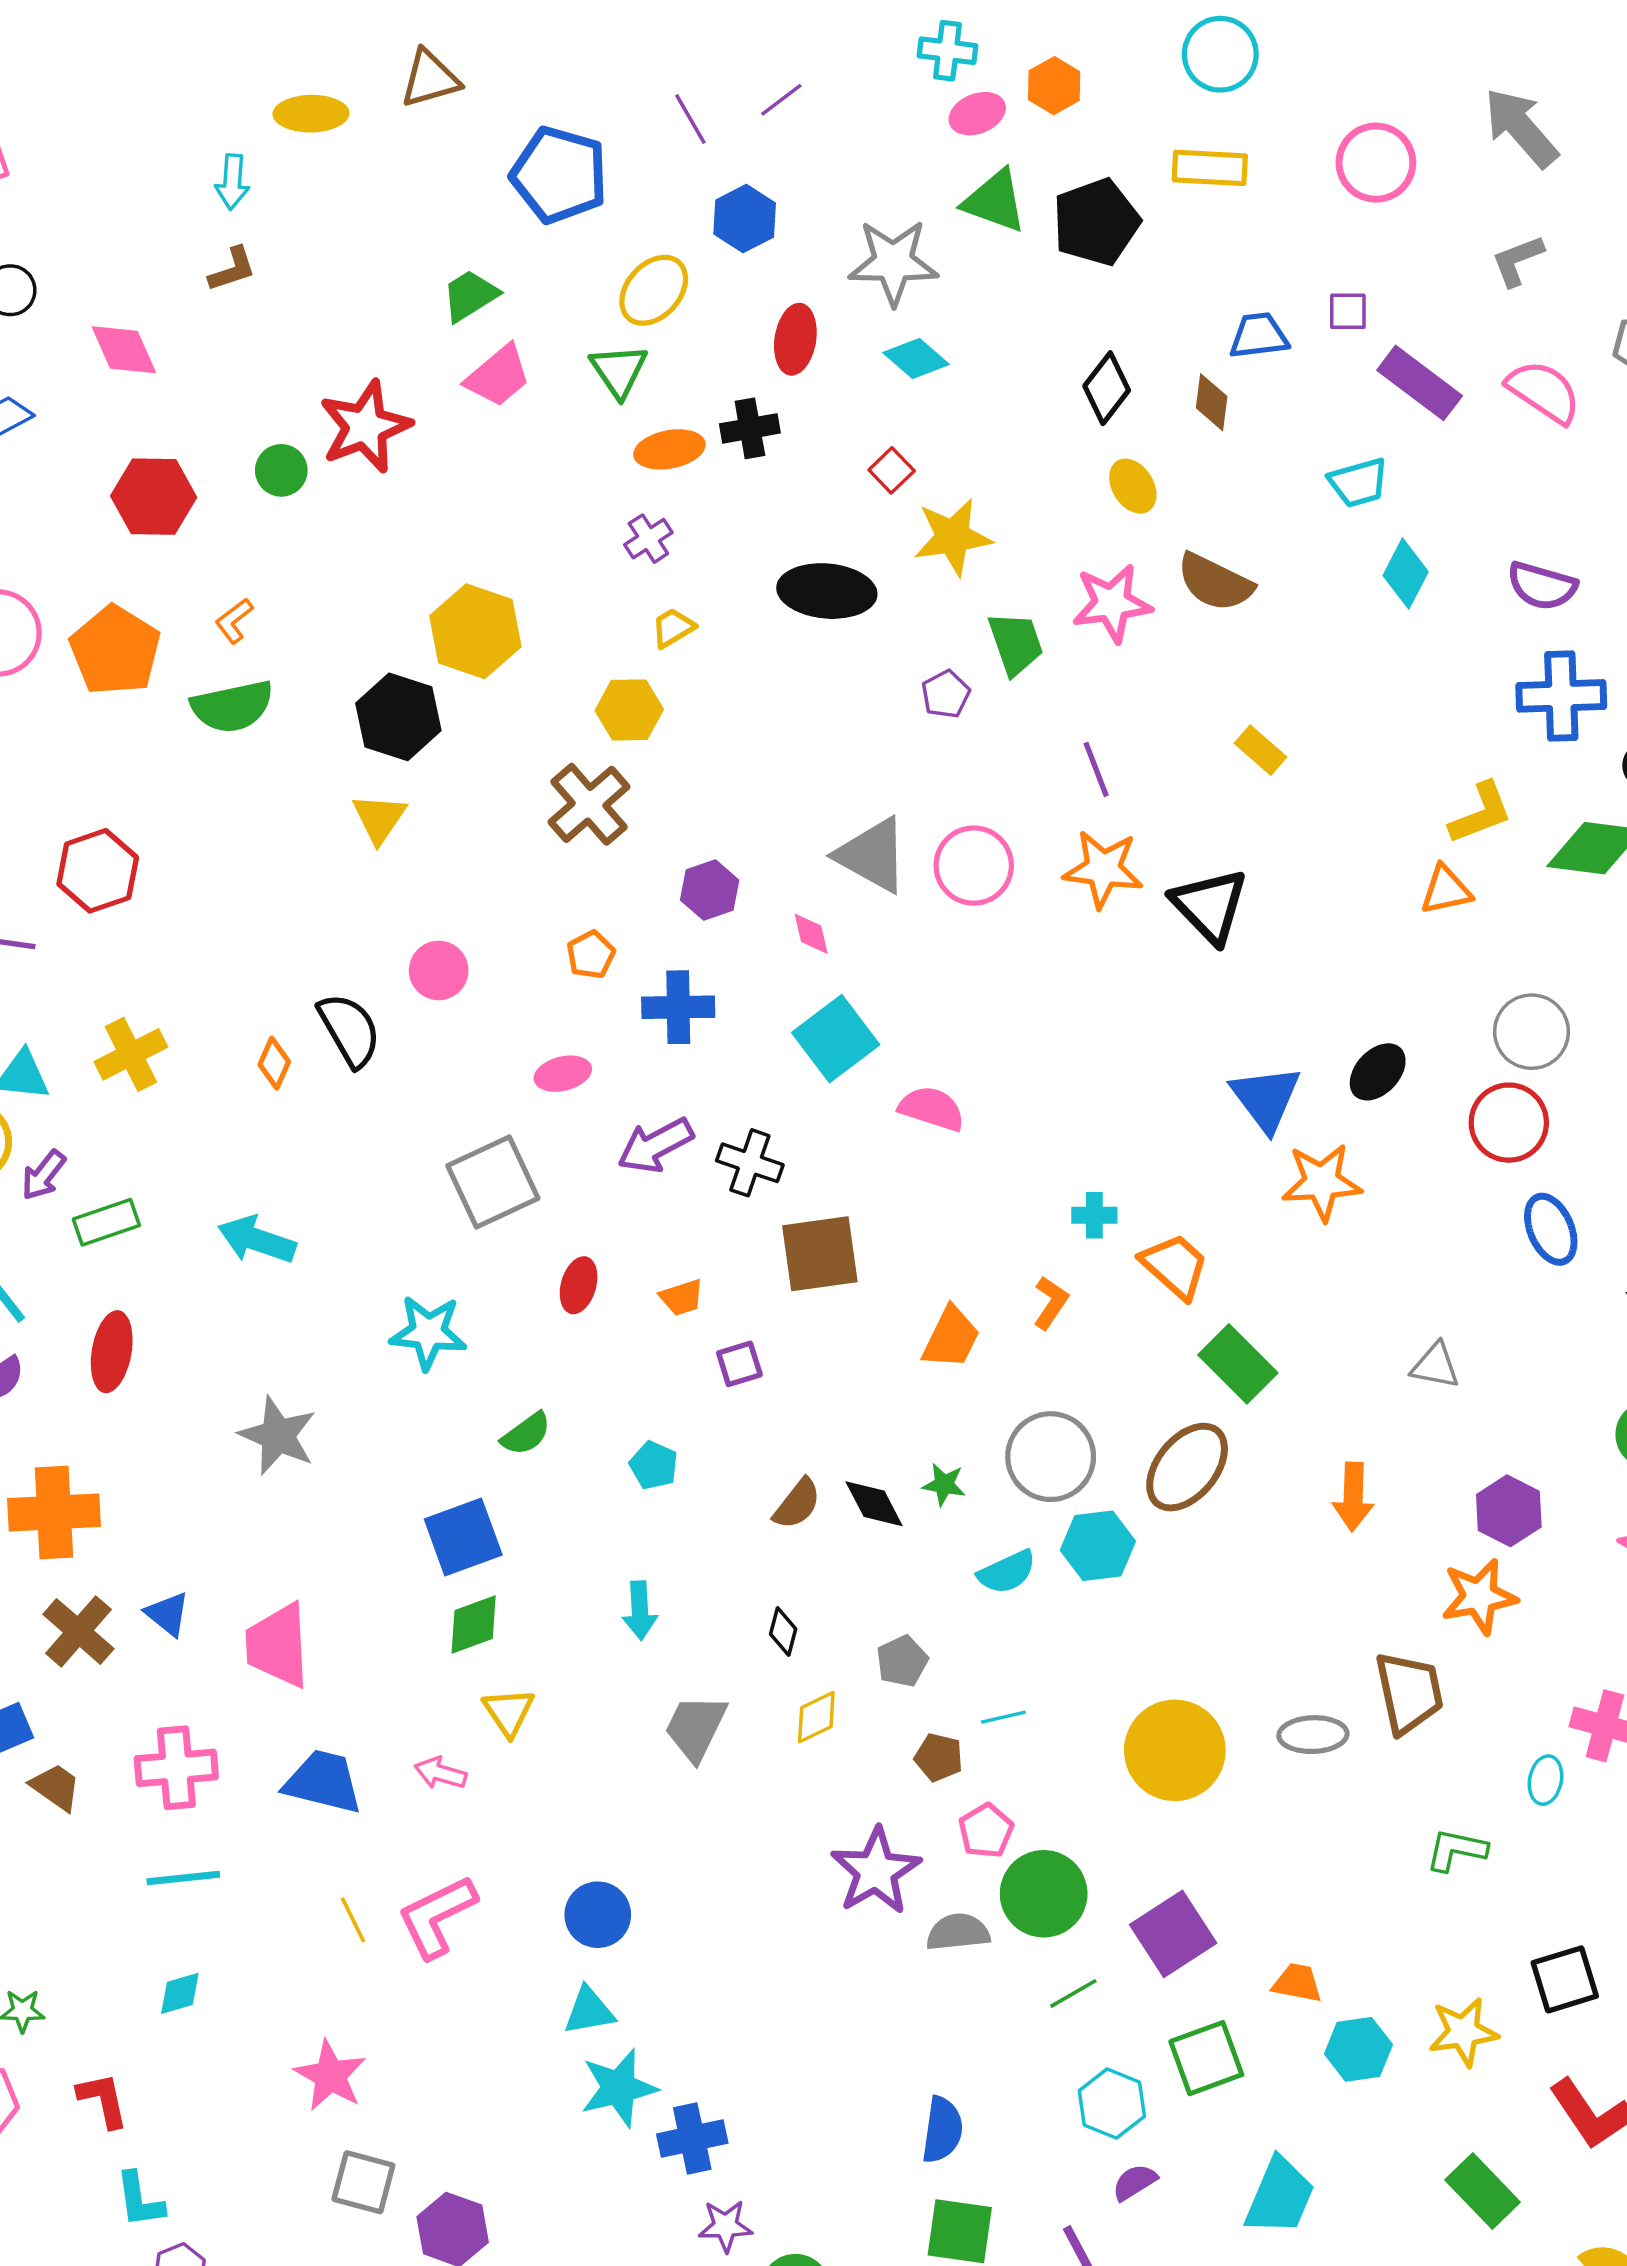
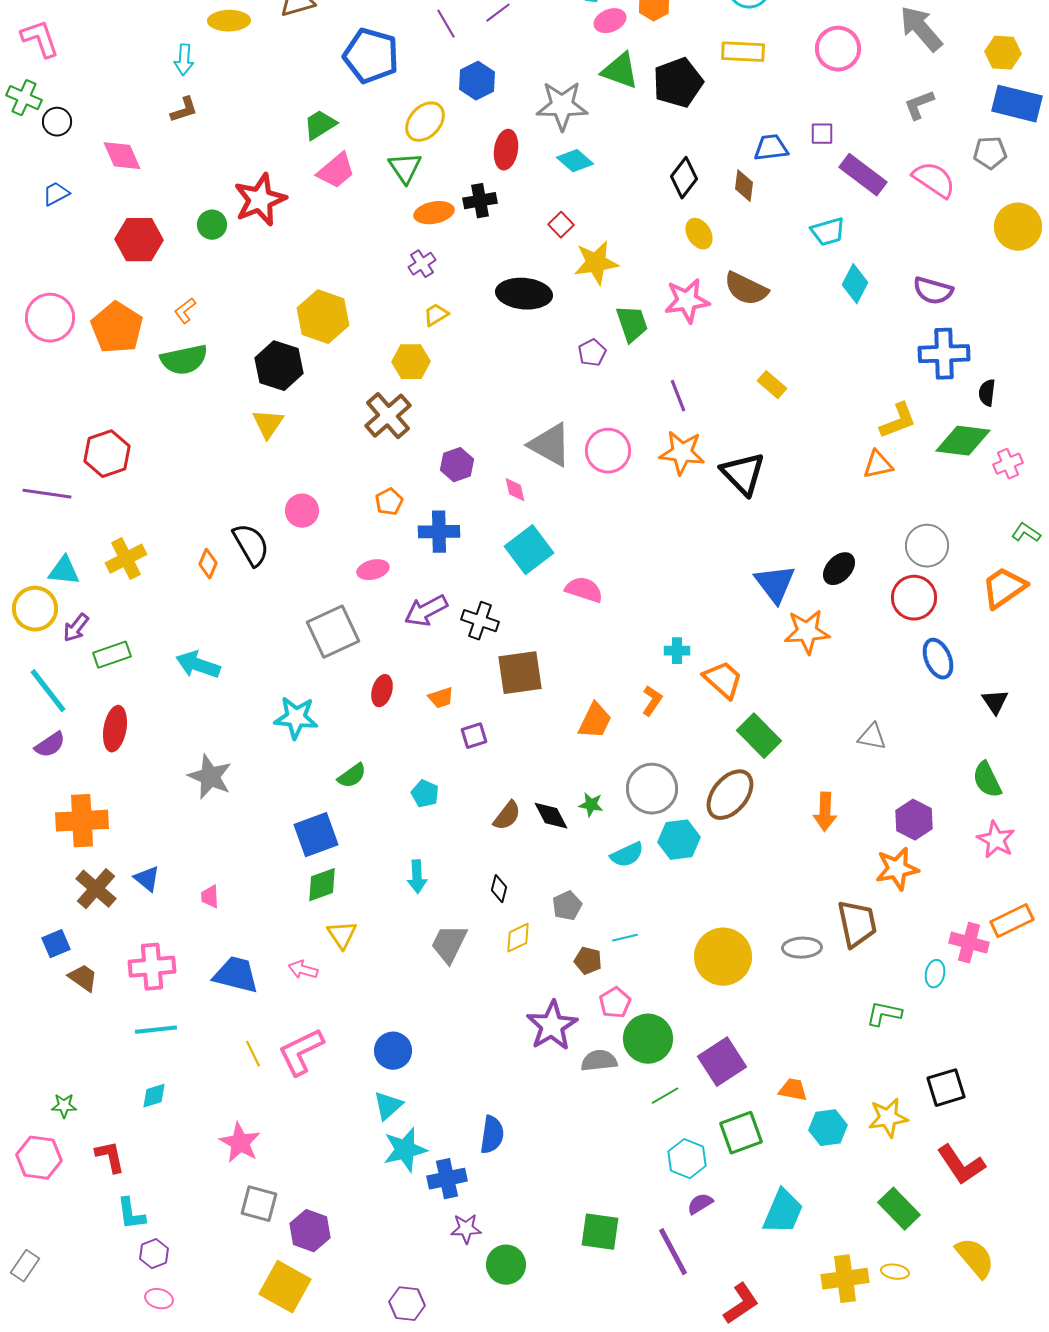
pink trapezoid: (278, 1645) -> (210, 897), size x0.5
cyan triangle: (589, 2011) -> (388, 1106), turned -32
blue semicircle: (942, 2130) -> (492, 1135), moved

